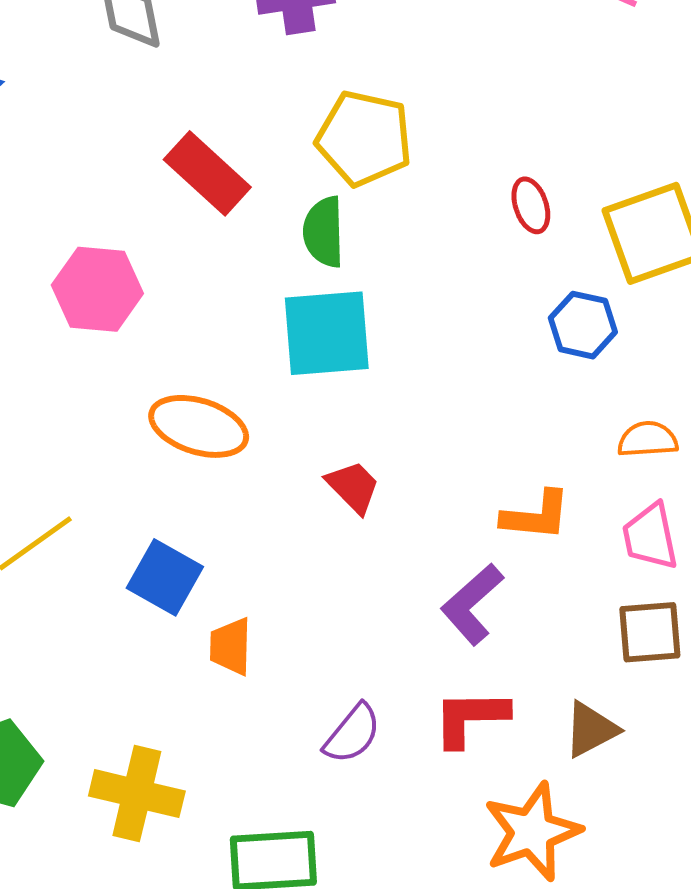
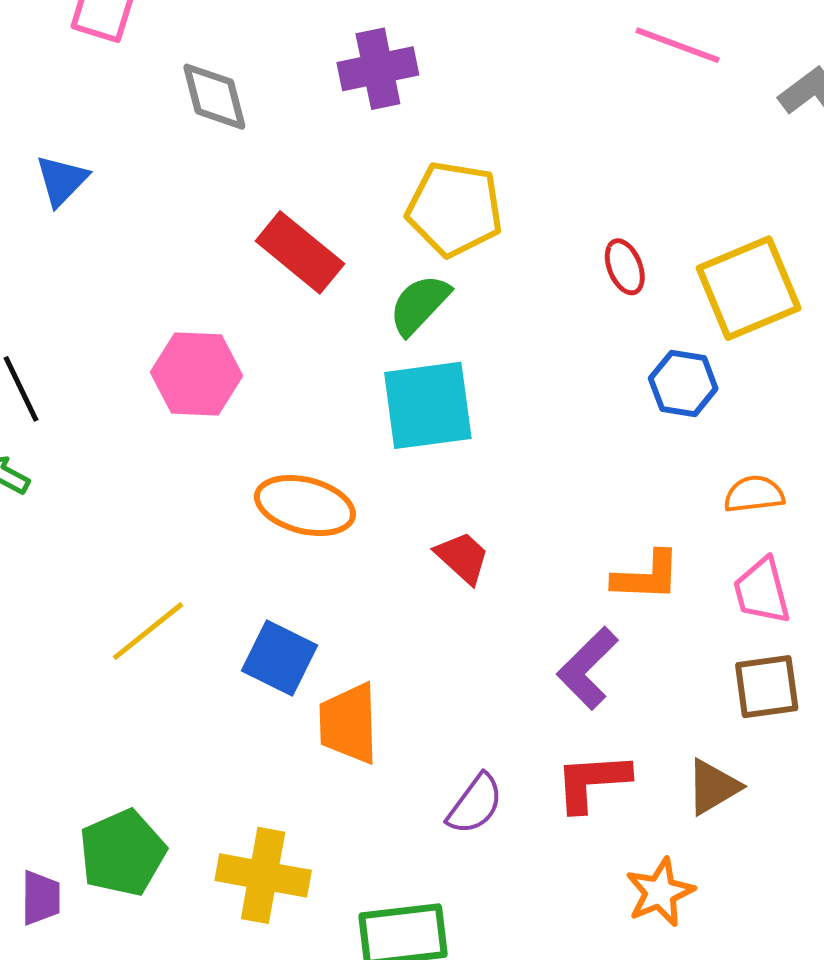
green semicircle: (324, 232) -> (419, 305), turned 48
orange trapezoid: (231, 646) -> (349, 723), size x1.4
orange star: (532, 832) -> (660, 892), size x0.7

